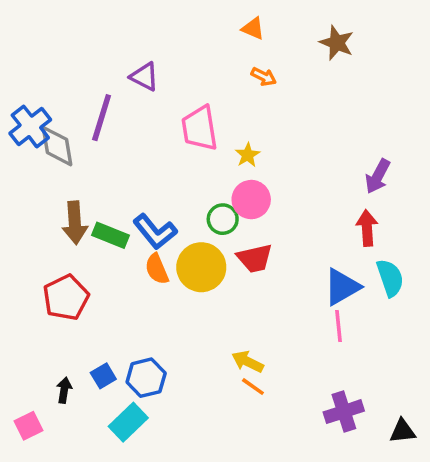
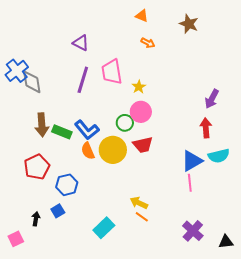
purple line: (102, 118) -> (83, 80), moved
cyan semicircle: (390, 278) -> (219, 156), turned 95
blue hexagon: (146, 378) -> (67, 185), moved
purple cross: (344, 412) -> (193, 231), turned -30
cyan rectangle: (128, 422) -> (104, 228), moved

